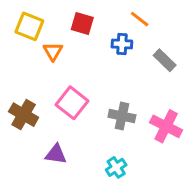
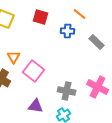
orange triangle: (53, 51) -> (14, 57), moved
gray cross: (122, 116) -> (67, 91), moved
purple triangle: (56, 154) -> (36, 106), moved

